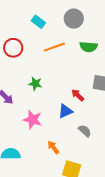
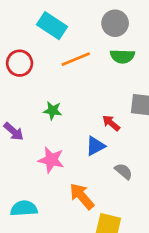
gray circle: (74, 19) -> (115, 23), moved
cyan rectangle: (38, 22) -> (52, 26), size x1.5
orange arrow: (53, 147) -> (82, 196), size x1.5

